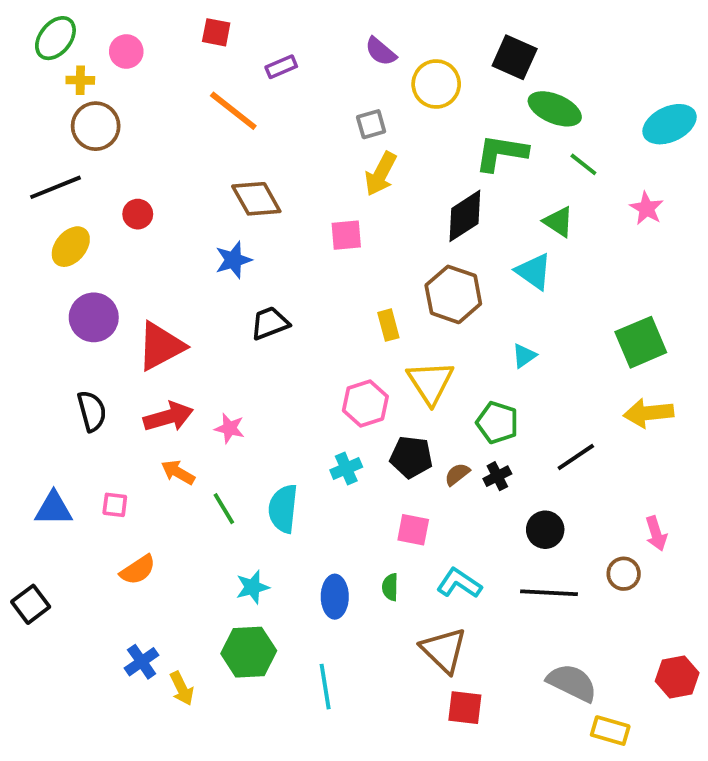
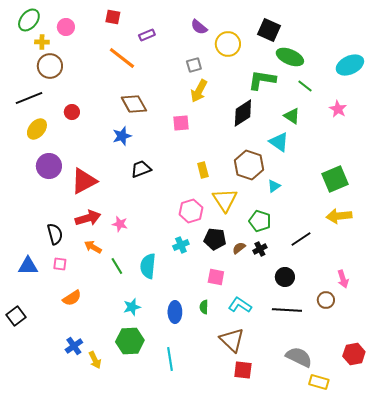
brown hexagon: (453, 294) -> (249, 165), moved
black semicircle: (92, 411) -> (55, 234), moved

